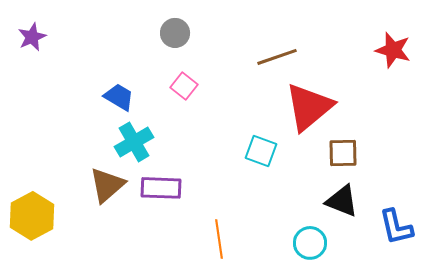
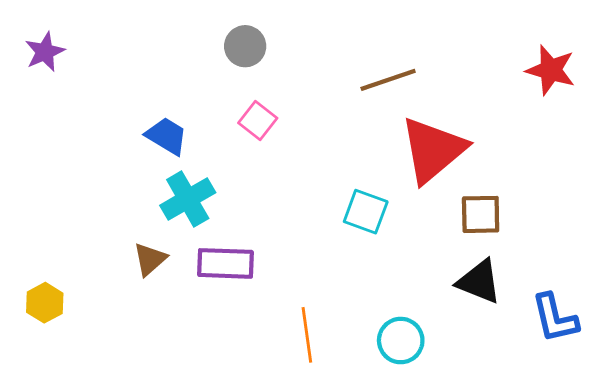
brown triangle: (107, 185) -> (150, 259), size x0.7
yellow hexagon: (32, 216) -> (45, 303), size x0.6
cyan circle: (310, 243) -> (401, 341), moved

